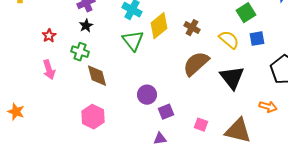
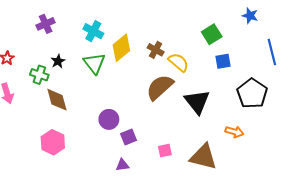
black star: (86, 26) -> (58, 61), moved
yellow semicircle: (229, 40) -> (178, 62), moved
pink square: (201, 125) -> (165, 151), turned -32

